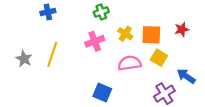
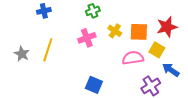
red star: (182, 29) -> (167, 27), size x1.5
yellow square: (159, 58) -> (157, 50), moved
pink semicircle: (130, 63) -> (133, 58), moved

